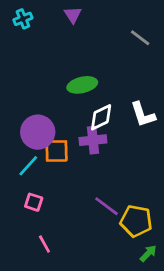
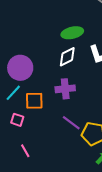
green ellipse: (82, 85) -> (72, 33), moved
purple cross: (93, 140) -> (65, 89), moved
orange square: (57, 151) -> (34, 101), moved

